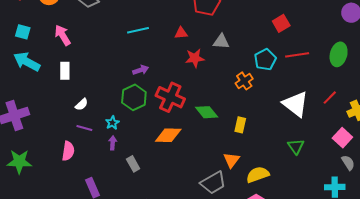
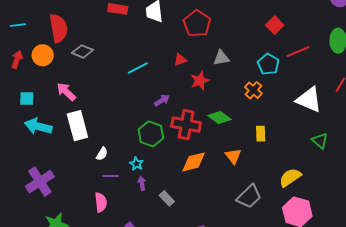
purple arrow: (141, 70) -> (162, 100), moved
white rectangle: (65, 71) -> (77, 126), size x1.6
green diamond: (207, 112) -> (219, 117), moved
orange triangle: (231, 160) -> (233, 156), moved

